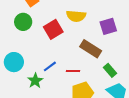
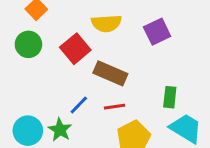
brown rectangle: (91, 49) -> (110, 73), moved
cyan circle: (14, 62) -> (28, 131), moved
green rectangle: (110, 70) -> (170, 97), turned 56

